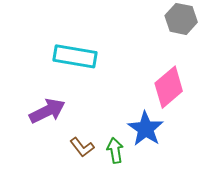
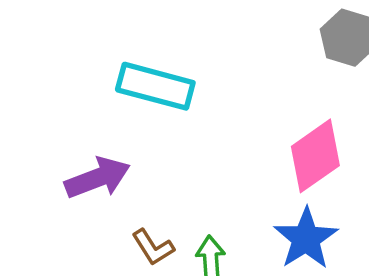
blue star: (146, 129) -> (306, 239), moved

